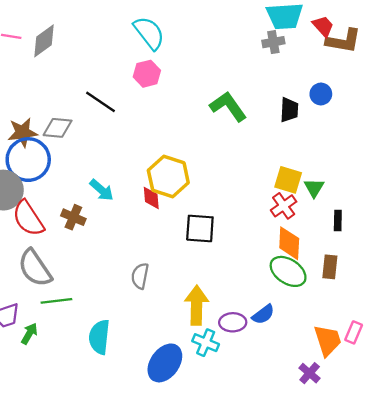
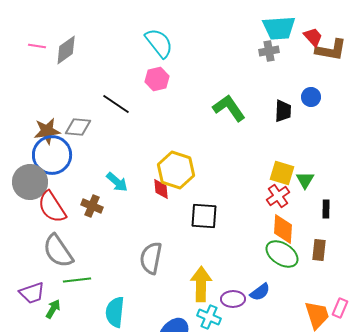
gray semicircle: (140, 276) -> (151, 258), size x1.4

